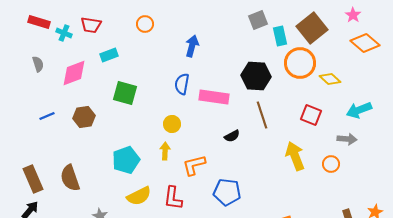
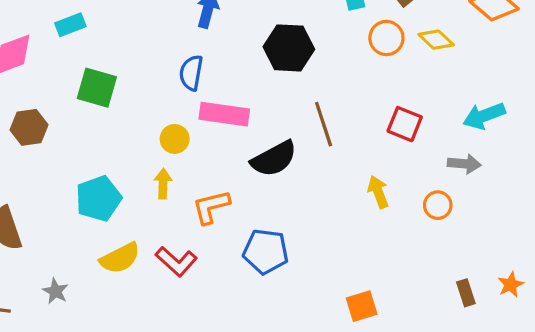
orange circle: (300, 63) -> (386, 38), size x0.7
black hexagon: (256, 76) -> (289, 48), moved
yellow diamond: (330, 79) -> (436, 40), moved
pink rectangle: (214, 97) -> (224, 114), moved
black semicircle: (232, 136) -> (274, 159), size x1.8
yellow arrow: (295, 156) -> (378, 192), size x0.7
red L-shape: (173, 198) -> (176, 261), turned -55

